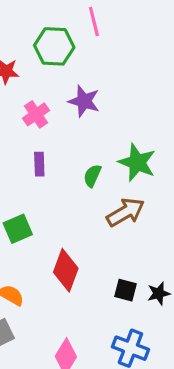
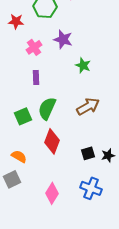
green star: (137, 162) -> (83, 65), moved, size x0.7
green semicircle: (92, 176) -> (47, 108), moved, size x1.6
black square: (125, 290) -> (88, 153), turned -32

